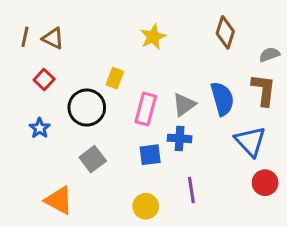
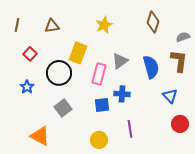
brown triangle: (53, 38) -> (52, 26), moved, turned -35
yellow rectangle: (115, 78) -> (78, 53), size x1.5
gray triangle: (184, 105) -> (120, 61), moved
blue triangle: (250, 141) -> (170, 96), size x0.7

